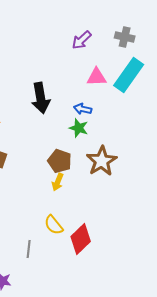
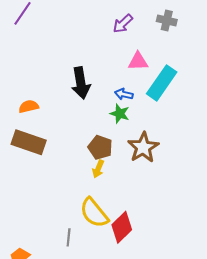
cyan rectangle: (129, 75) -> (162, 83), moved
yellow semicircle: (54, 225) -> (94, 213), size x1.5

